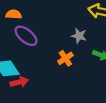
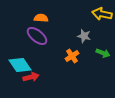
orange semicircle: (14, 14) -> (41, 18), moved

